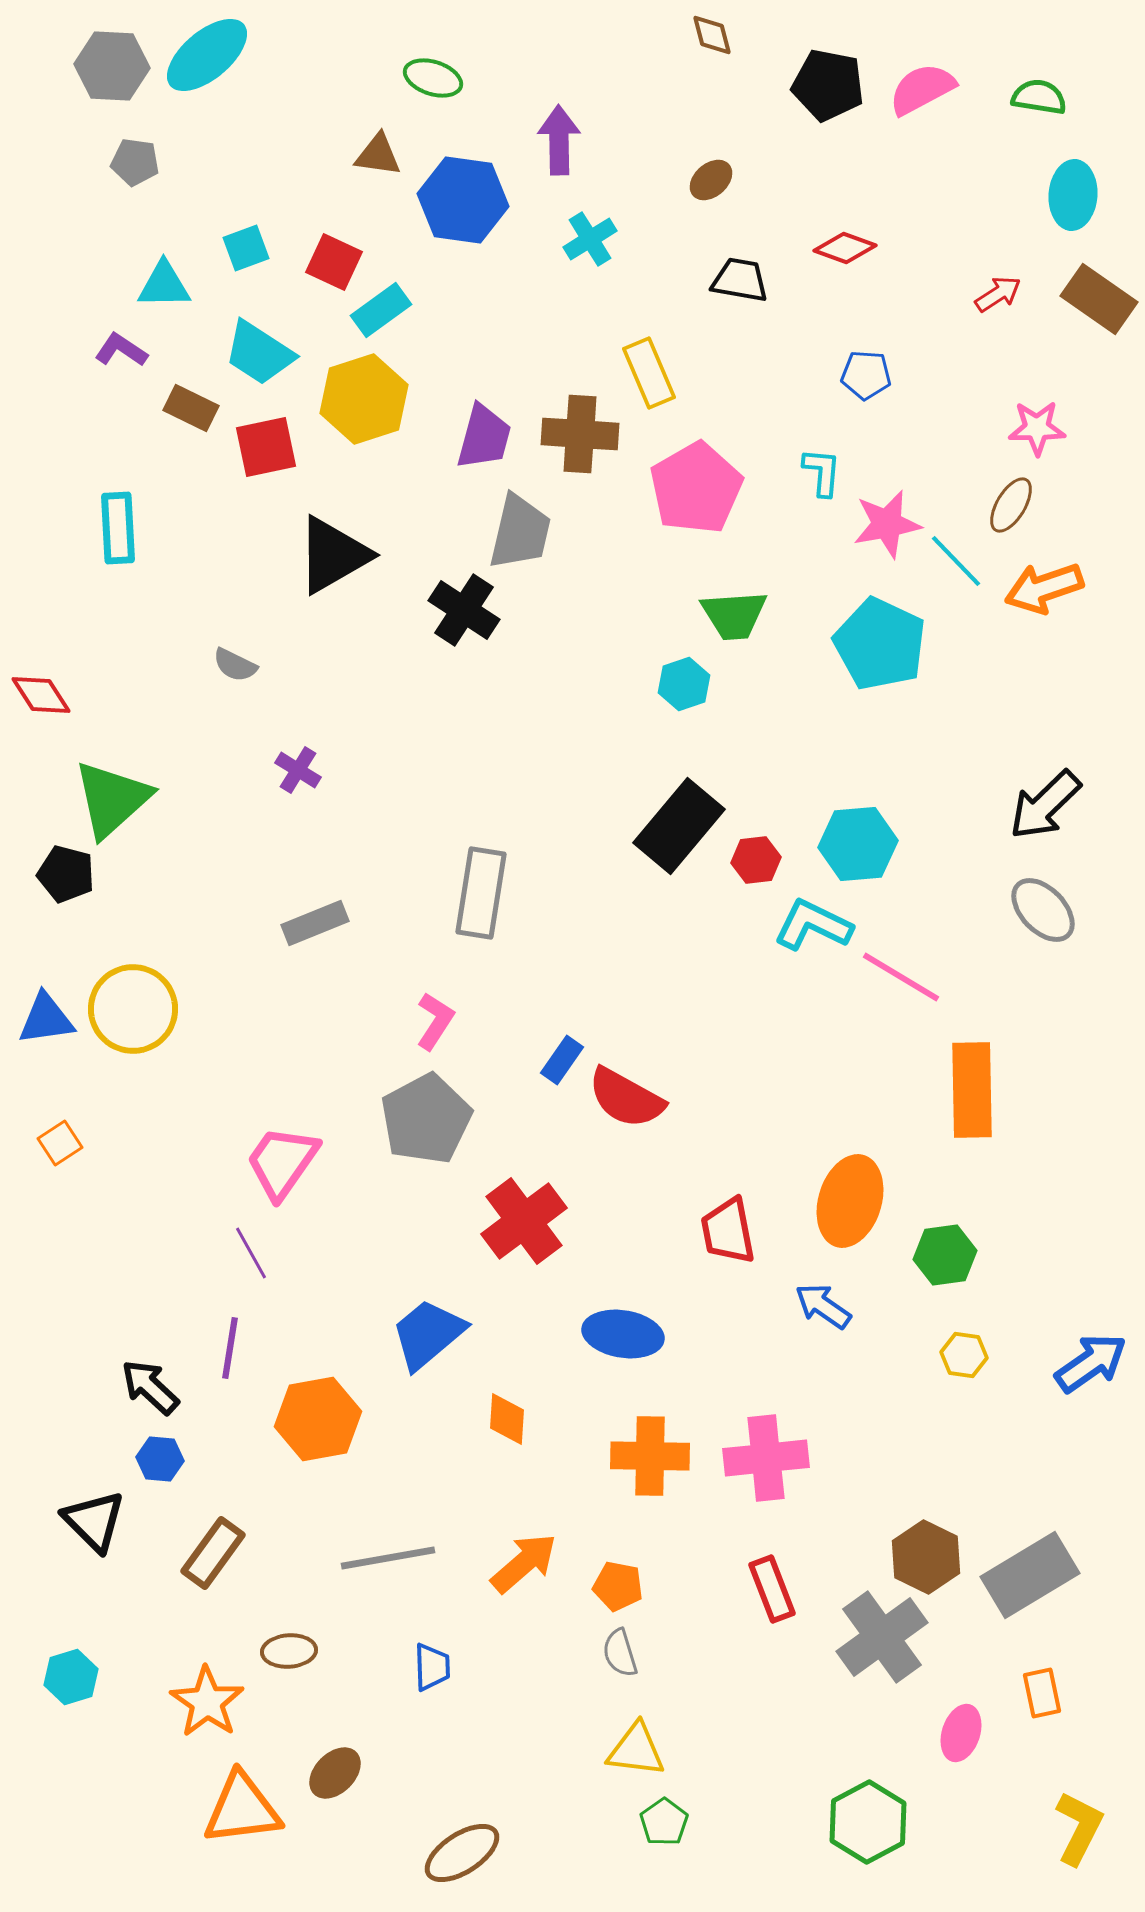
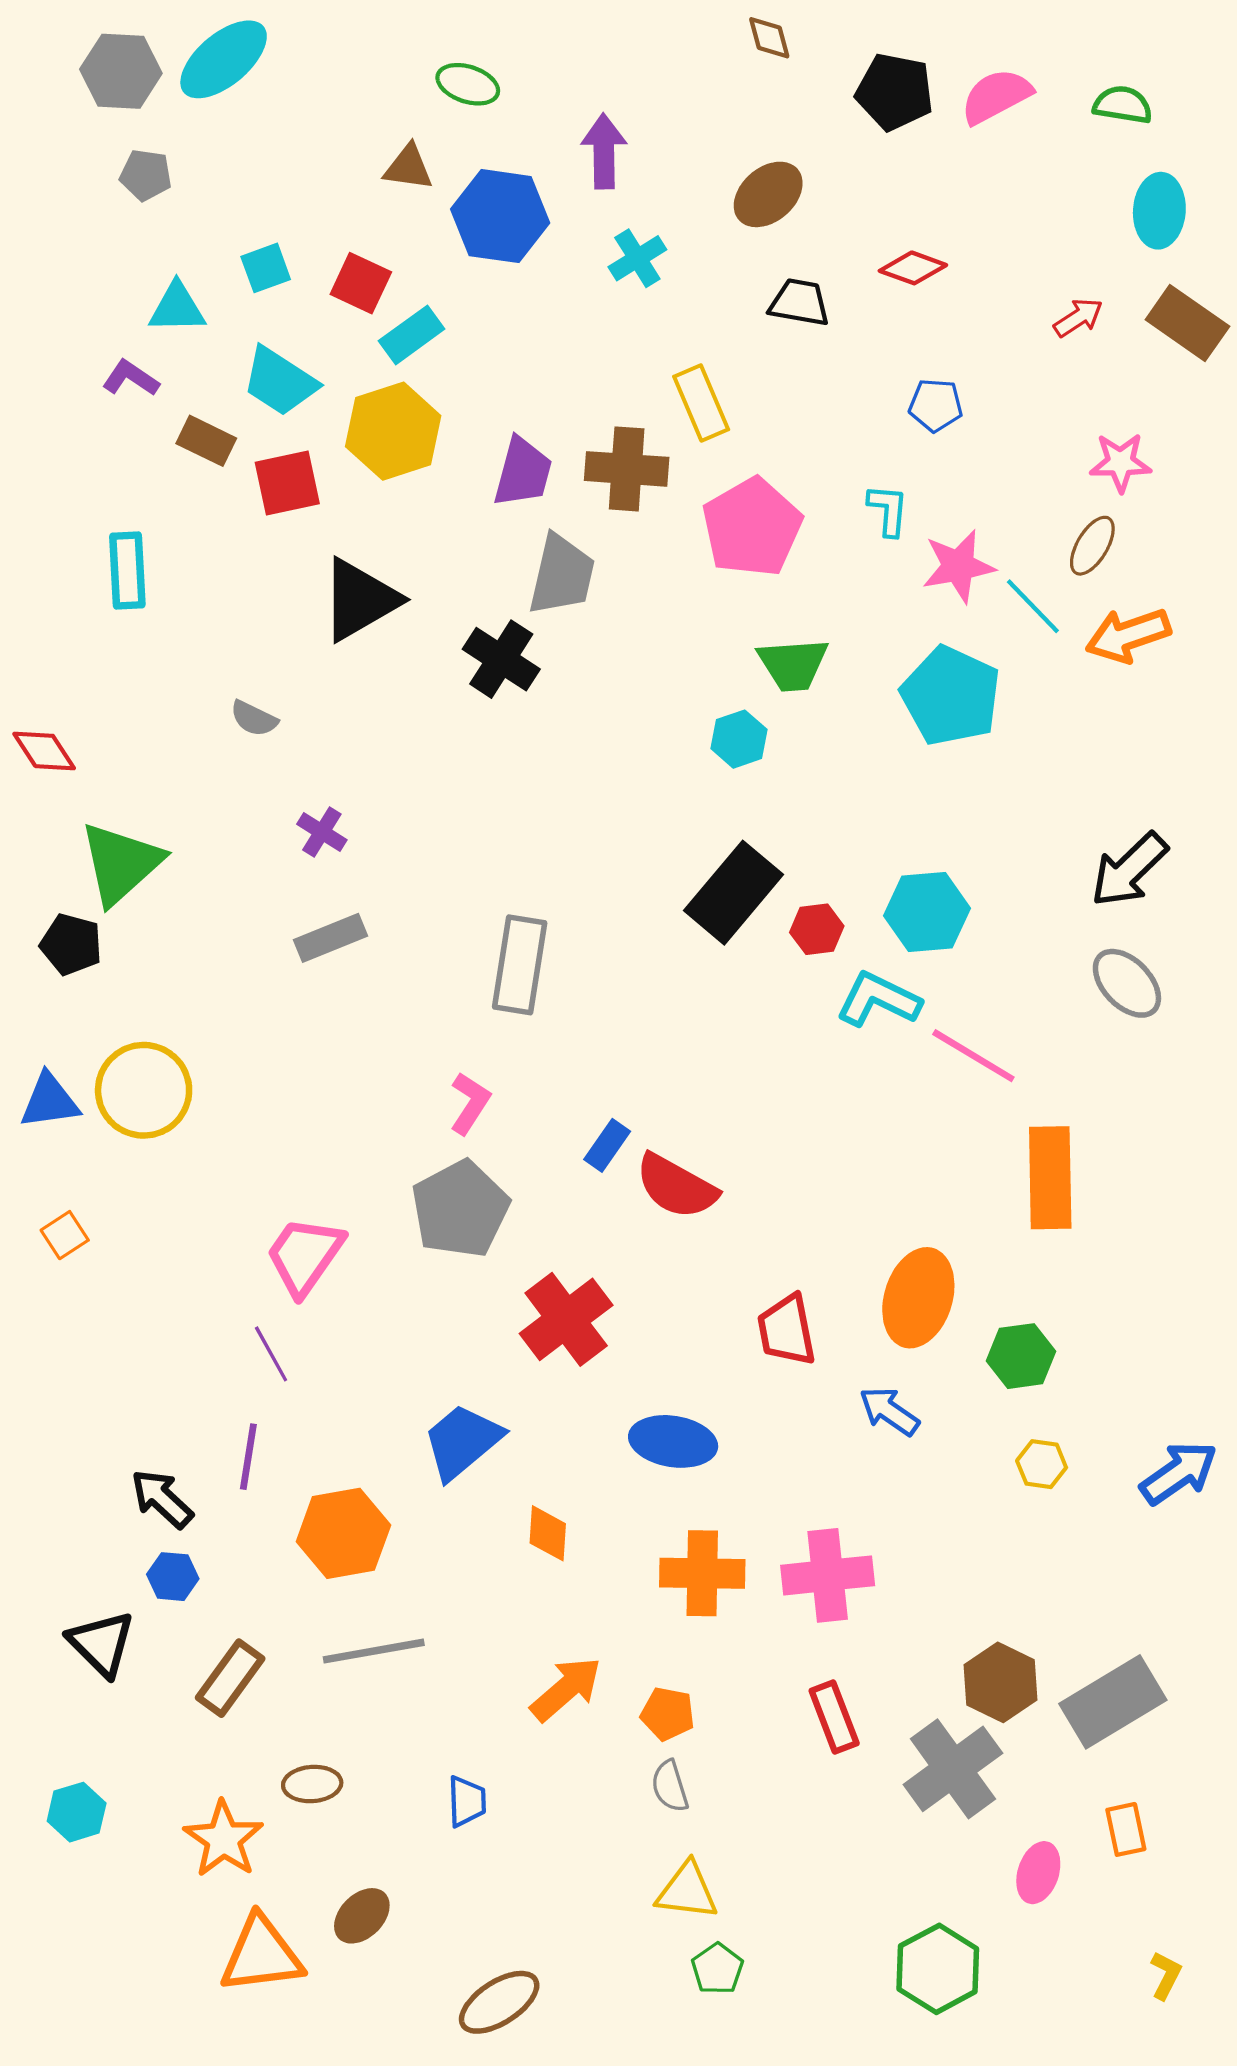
brown ellipse: (711, 180) -> (768, 194), size x1.5
gray rectangle: (315, 923) -> (331, 938), moved
gray line: (388, 1558) -> (374, 1651), moved
yellow L-shape: (1079, 1828) -> (1166, 1975), size x0.6

